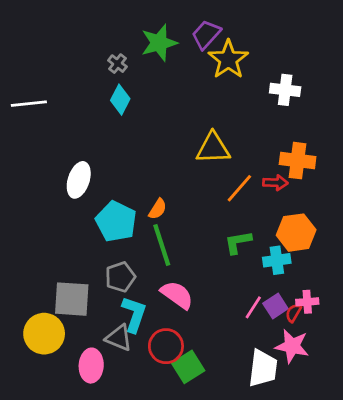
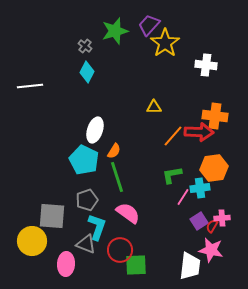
white line: (29, 104) -> (30, 86), moved
yellow triangle: (213, 148) -> (154, 107), size x0.6
white ellipse: (79, 180) -> (95, 130), moved
red arrow: (275, 183) -> (199, 132), size x1.6
pink line: (253, 307) -> (183, 197), moved
green square: (188, 367) -> (136, 265), turned 30

